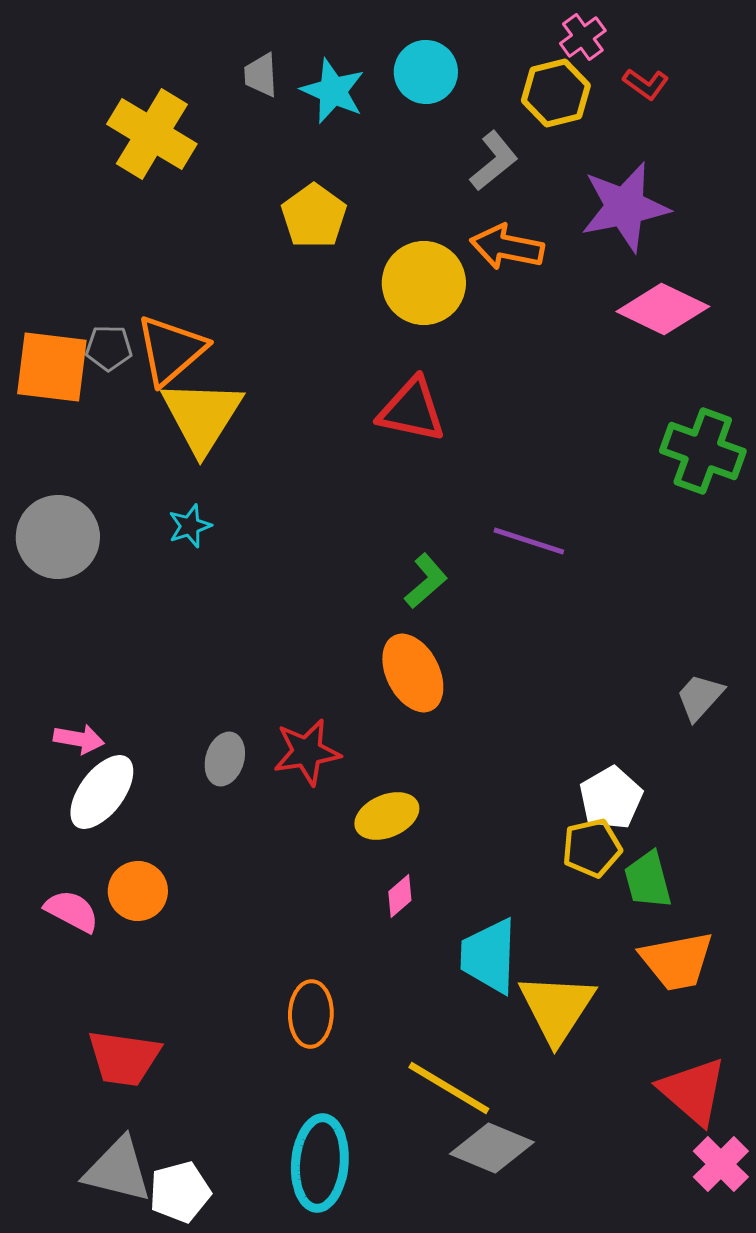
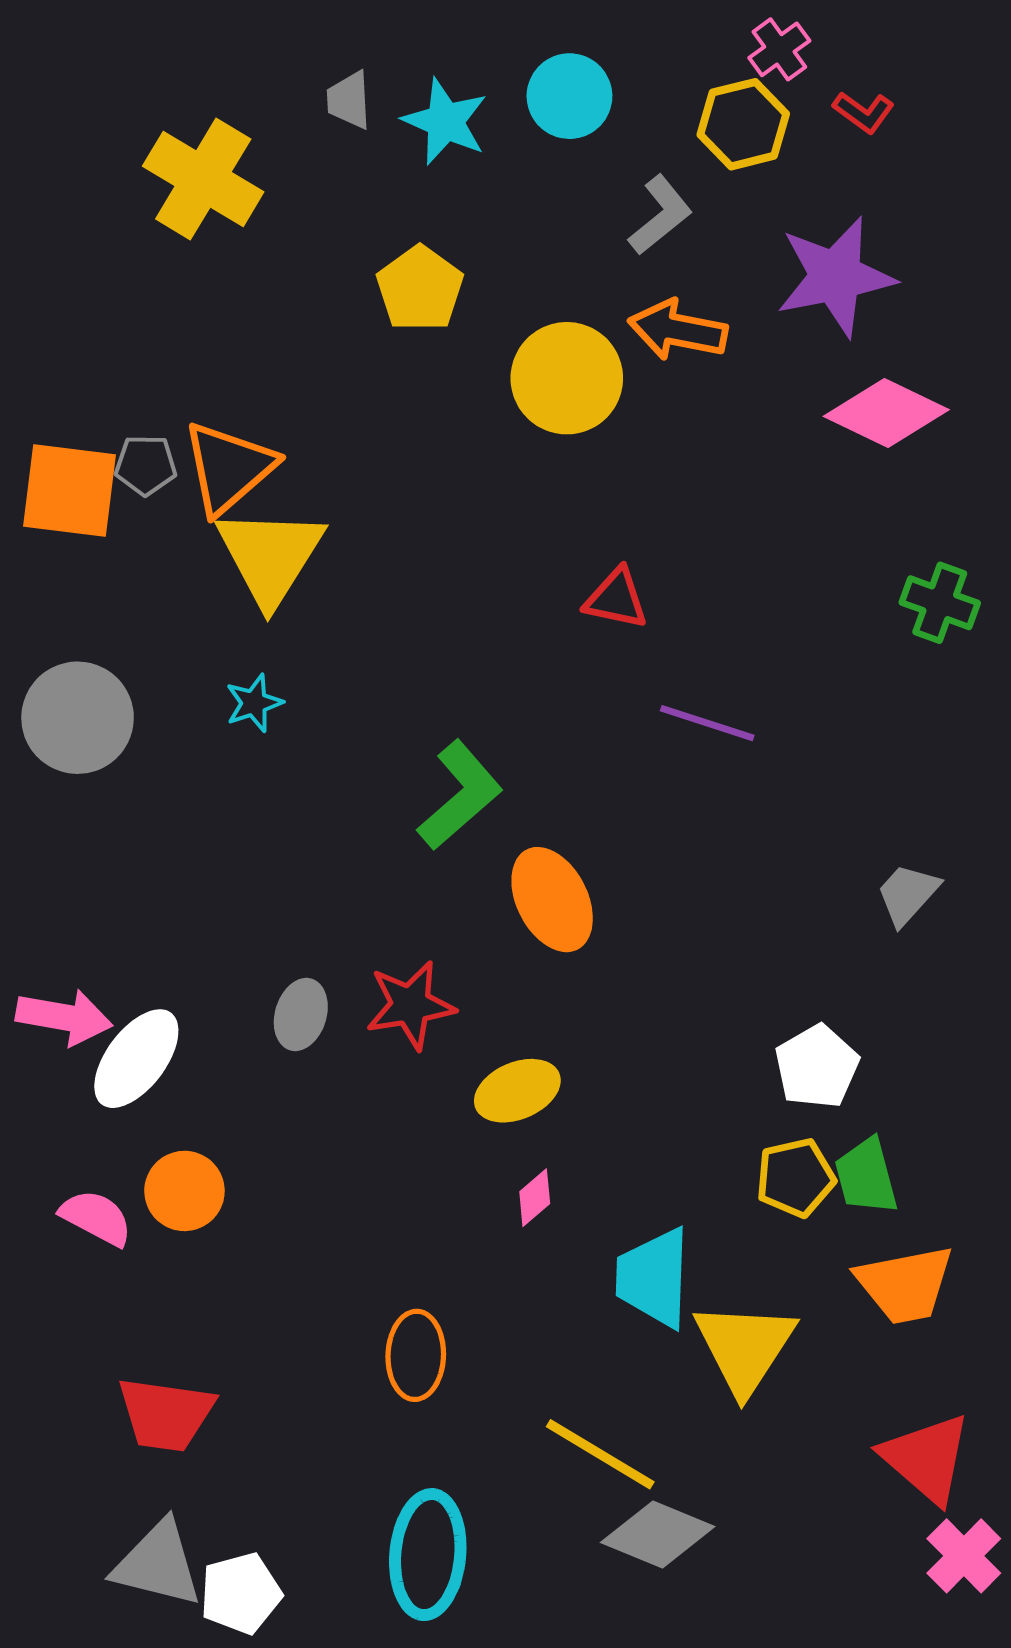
red triangle: (412, 410) -> (616, 599), moved, size x0.7
green cross: (703, 451) -> (940, 603), size x0.7
green L-shape: (426, 581) -> (460, 795), moved, size x1.5
gray trapezoid: (700, 697) -> (908, 894), moved
pink arrow: (79, 739) -> (64, 1017), moved, size x1.4
yellow pentagon: (592, 848) -> (795, 1178), moved

